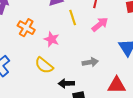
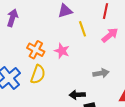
orange cross: (26, 28) -> (36, 50), moved
yellow semicircle: (44, 65) -> (38, 74), moved, turned -108

